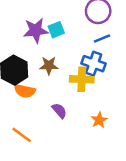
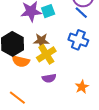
blue line: (102, 39) -> (81, 13), moved, turned 64
yellow cross: (82, 79) -> (46, 54), moved, turned -36
purple semicircle: (59, 111) -> (49, 78), turned 120

